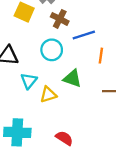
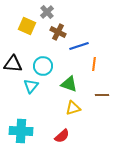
cyan circle: (52, 50) -> (43, 66), moved
yellow triangle: (48, 95) -> (73, 108), moved
red semicircle: (64, 138) -> (62, 136), turned 105

